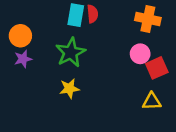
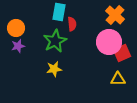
red semicircle: (93, 14) -> (72, 24), moved
orange cross: (148, 19) -> (115, 15), turned 30
pink circle: (140, 54) -> (109, 42), size x1.6

